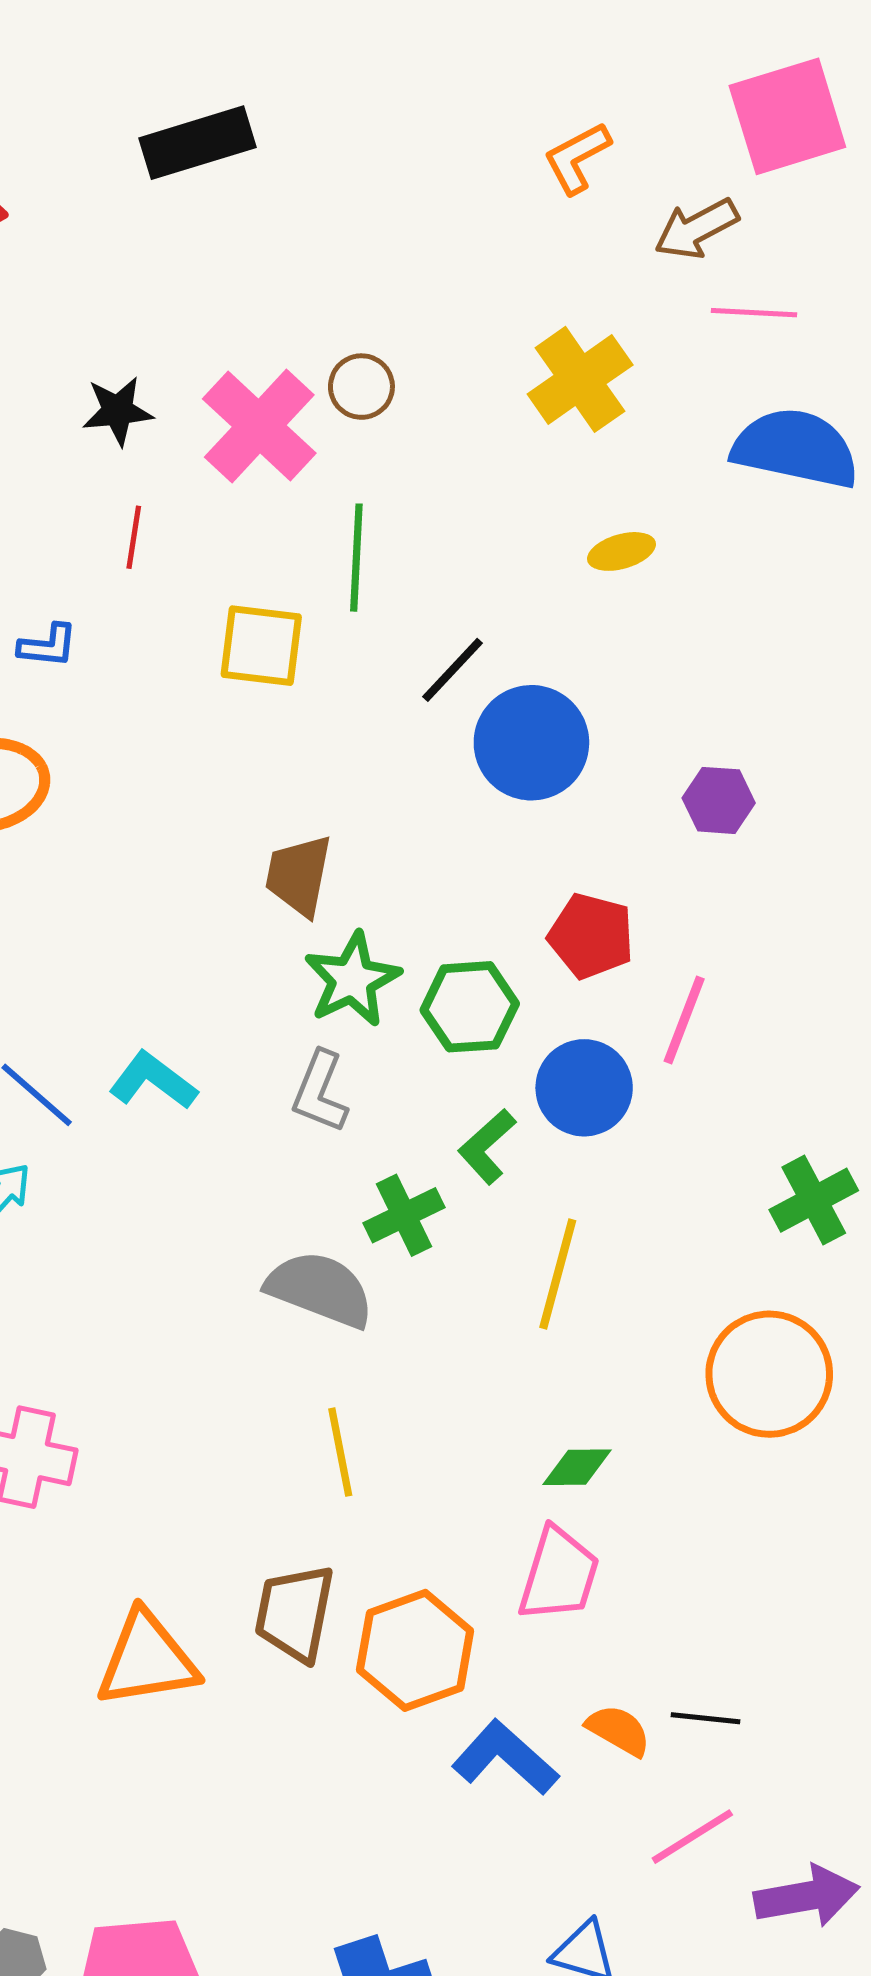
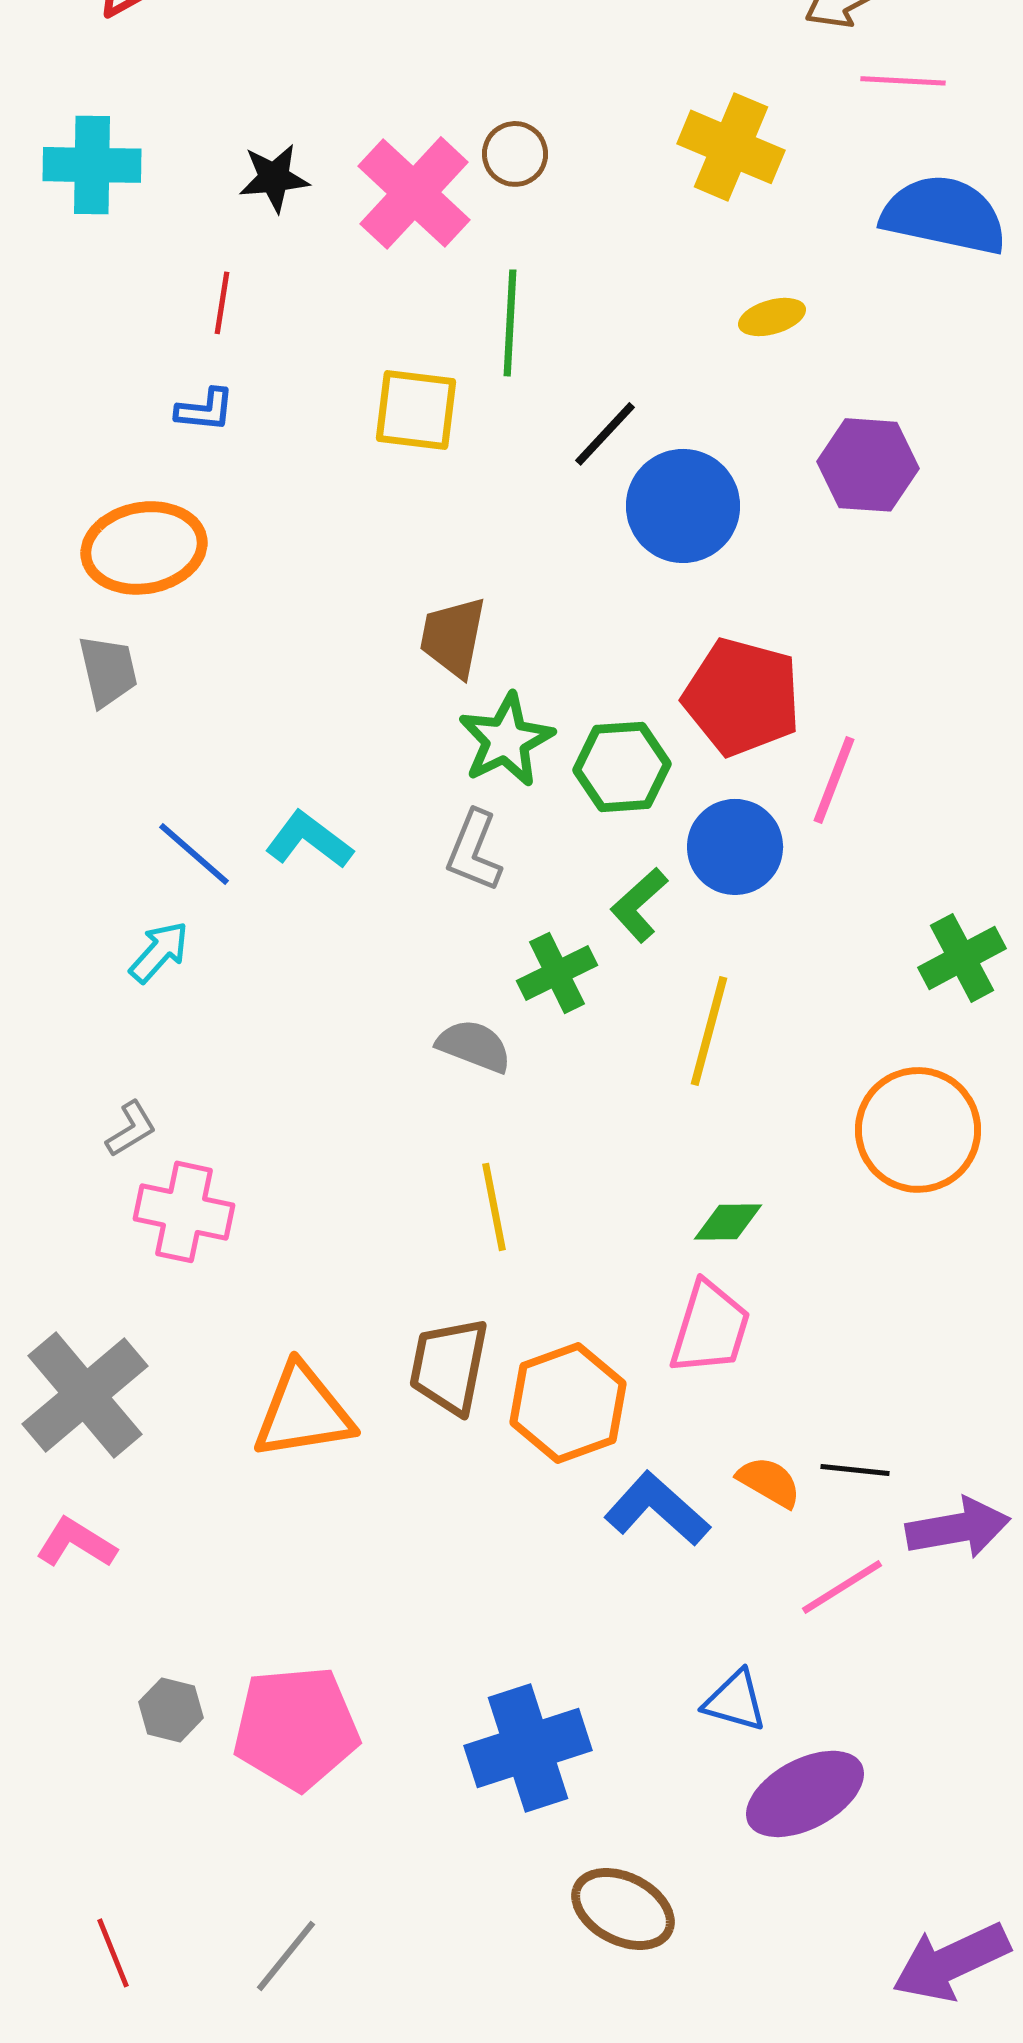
yellow cross: (580, 379) -> (731, 147), turned -32
red line: (134, 537) -> (222, 303), moved
purple hexagon: (719, 800) -> (868, 465), moved, size x1.4
red pentagon: (591, 936) -> (742, 697), size x1.4
gray semicircle: (320, 1289) -> (474, 1046), size x0.7
purple arrow: (807, 1896) -> (958, 1528), moved

